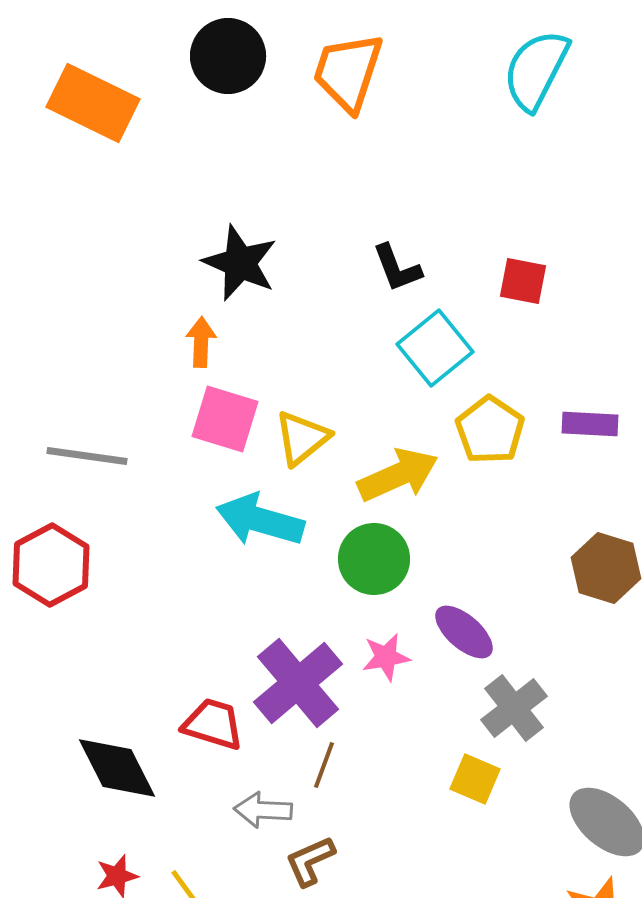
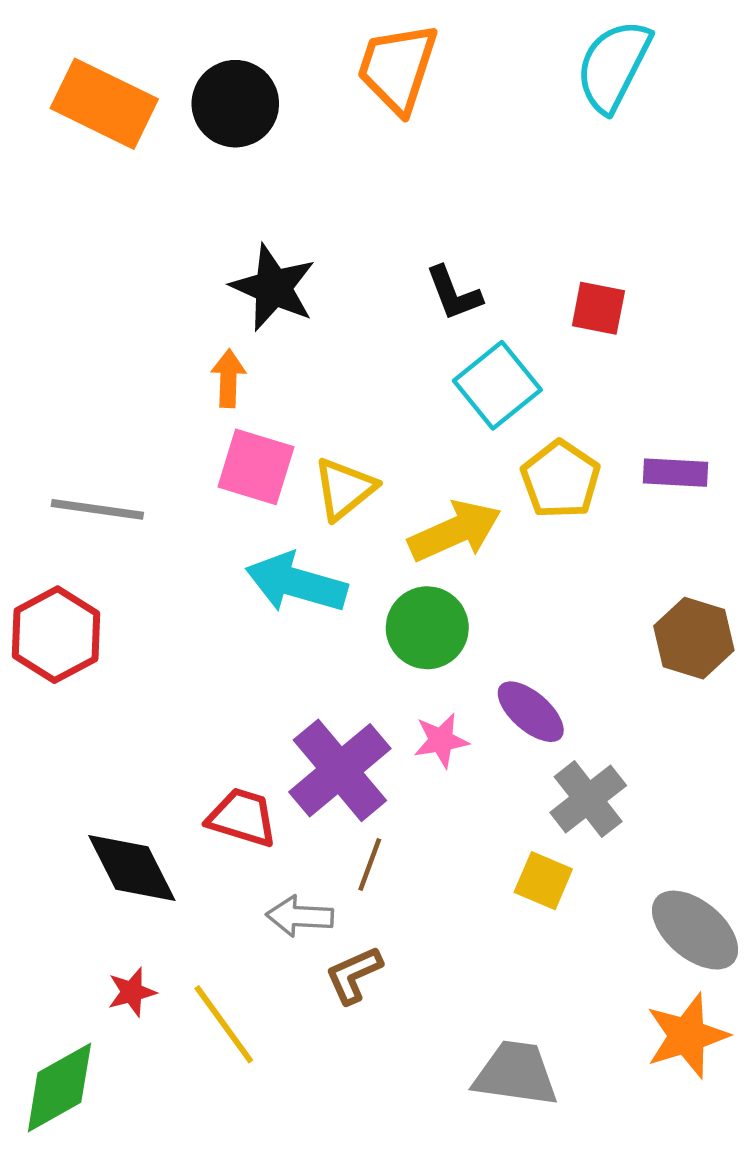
black circle: (228, 56) -> (235, 104), moved

